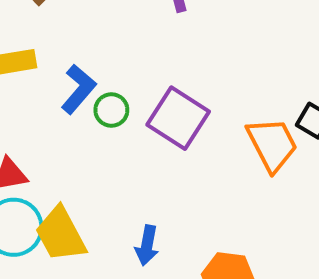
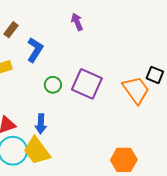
blue L-shape: (79, 89) -> (35, 50), moved
blue arrow: (147, 245) -> (41, 124), moved

